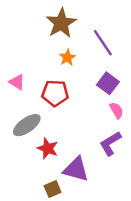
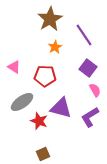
purple triangle: (76, 169) -> (61, 108), moved

